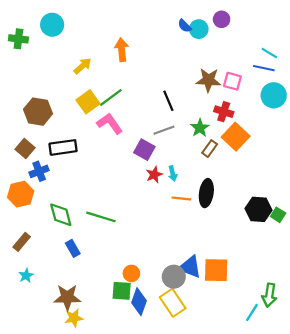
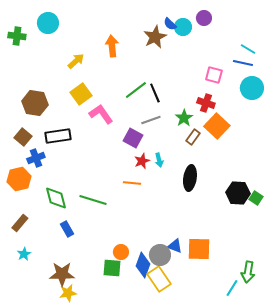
brown star: (209, 80) -> (155, 37), moved, turned -30
green line: (111, 97) -> (136, 90), moved
orange line: (181, 198) -> (132, 183), moved
blue triangle: (190, 267) -> (175, 246), size x0.7
blue diamond: (139, 302) -> (143, 265), moved

